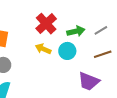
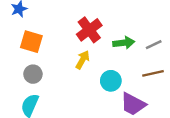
yellow arrow: (43, 49) -> (83, 60), turned 91
cyan circle: (67, 51) -> (111, 81), moved

